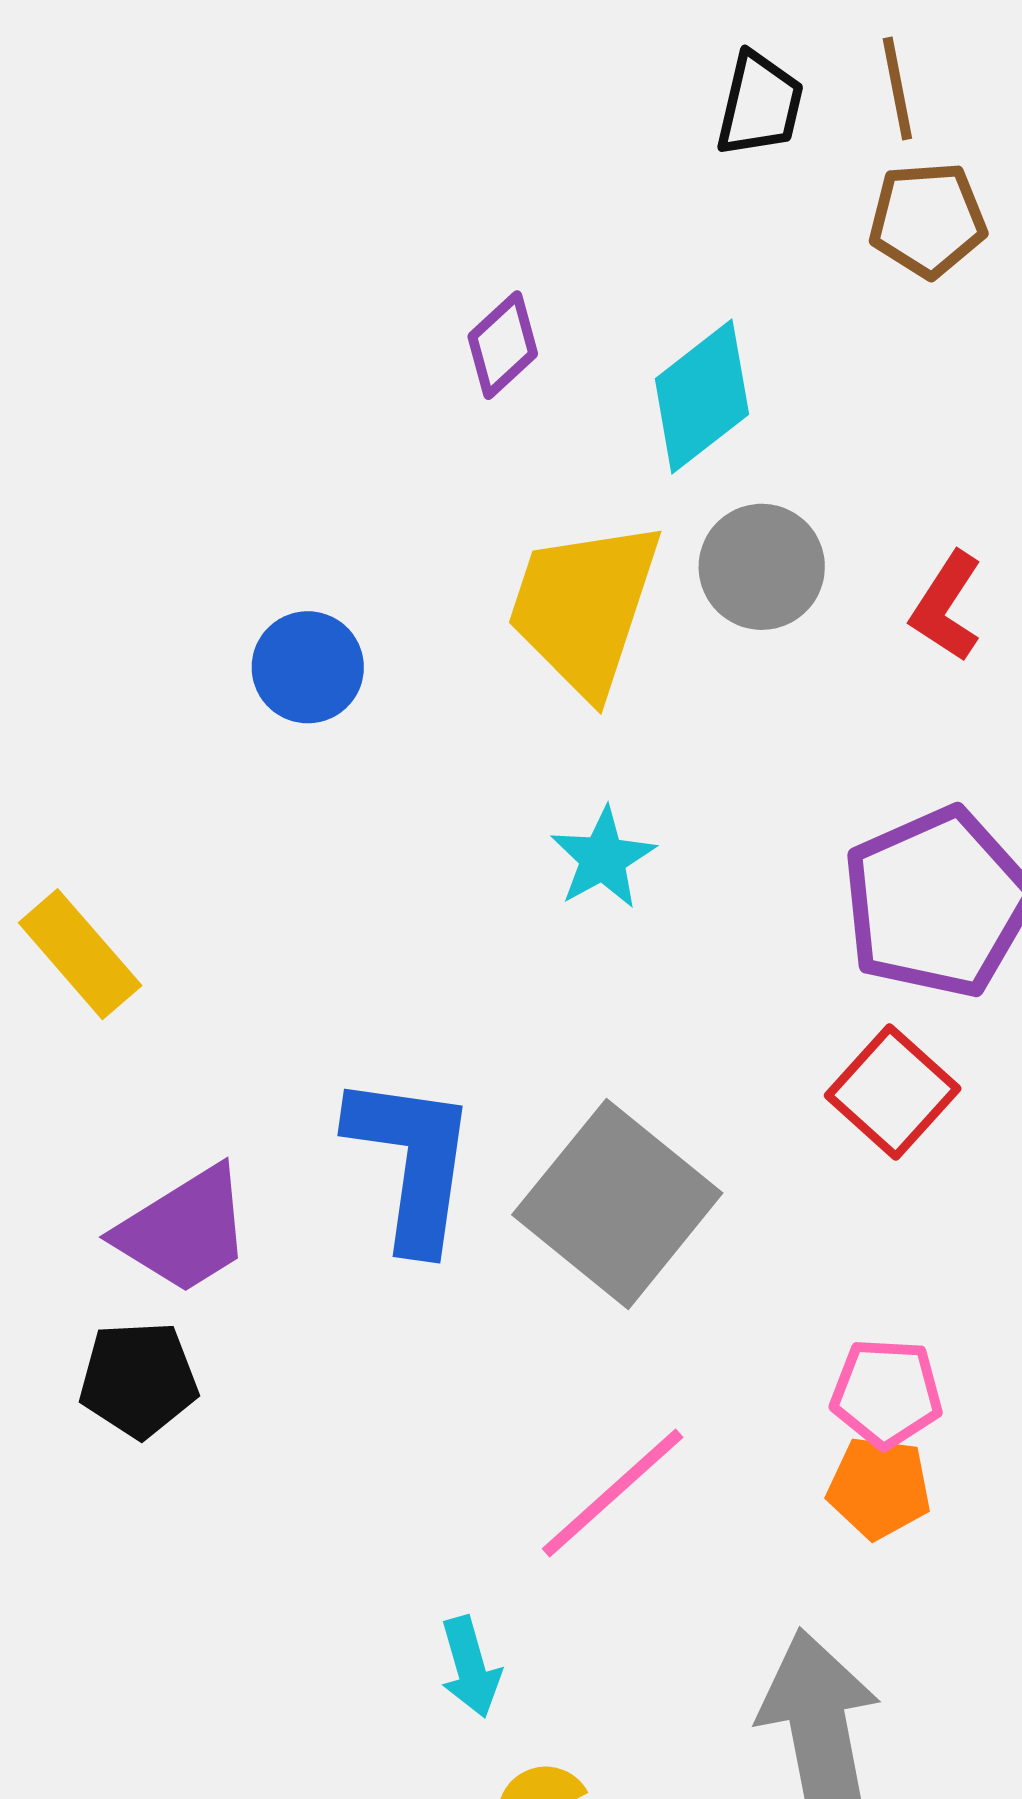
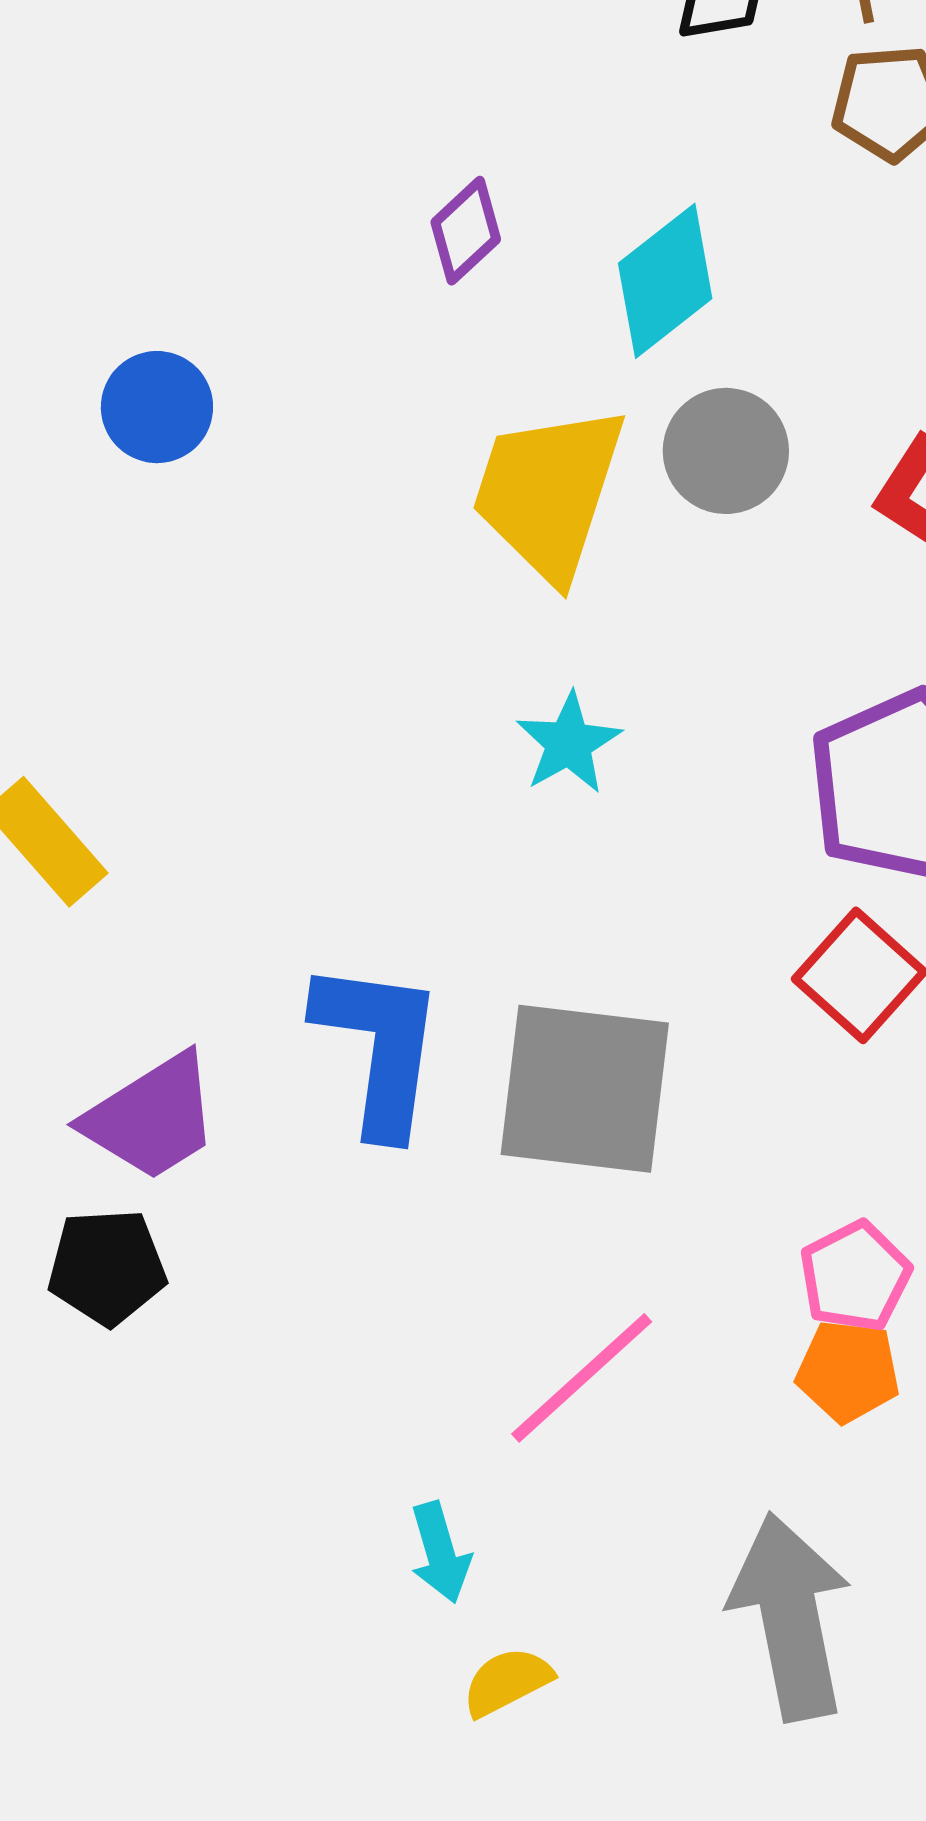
blue circle: (308, 667) -> (157, 407), moved
gray square: (617, 1204) -> (585, 1089), turned -32
pink pentagon: (887, 1393) -> (855, 1276), turned -30

